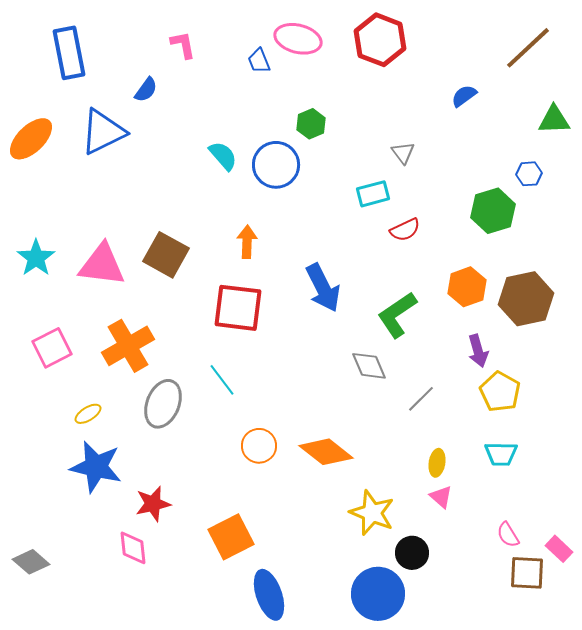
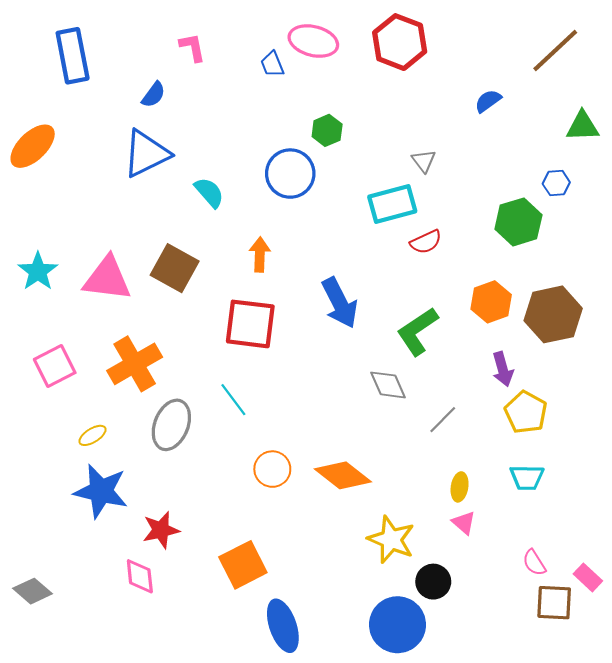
blue triangle: (103, 132) -> (146, 154), moved
cyan semicircle: (223, 156) -> (209, 192), moved
cyan rectangle: (373, 194) -> (392, 204), size x1.4

